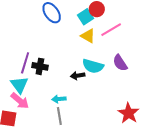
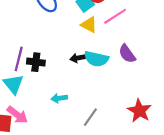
black arrow: (78, 76) -> (78, 58), moved
pink arrow: (20, 101) -> (17, 115), moved
gray line: (59, 116) -> (90, 117), moved, turned 48

